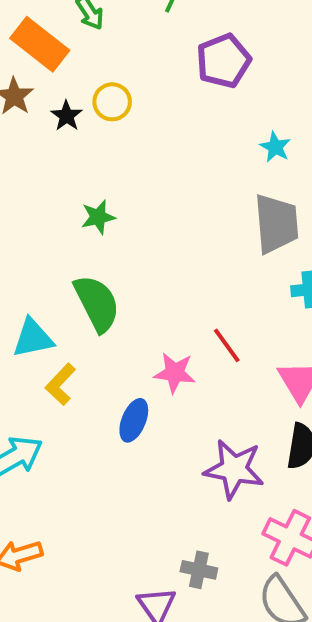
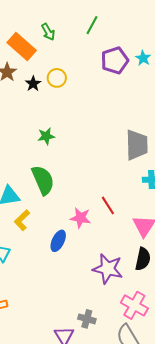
cyan star: (275, 147) -> (143, 58), moved

